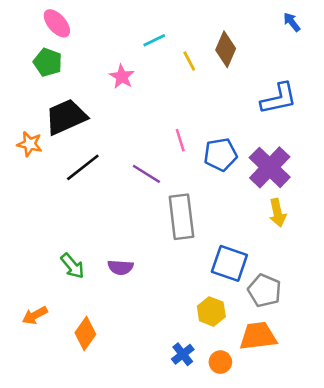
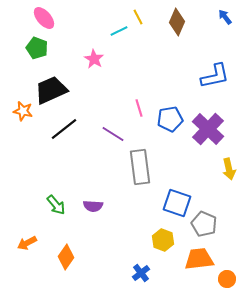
brown diamond: (226, 49) -> (177, 22), moved
yellow line: (189, 61) -> (138, 17), moved
yellow arrow: (277, 213) -> (229, 169), moved
orange circle: (220, 362) -> (227, 279), moved

